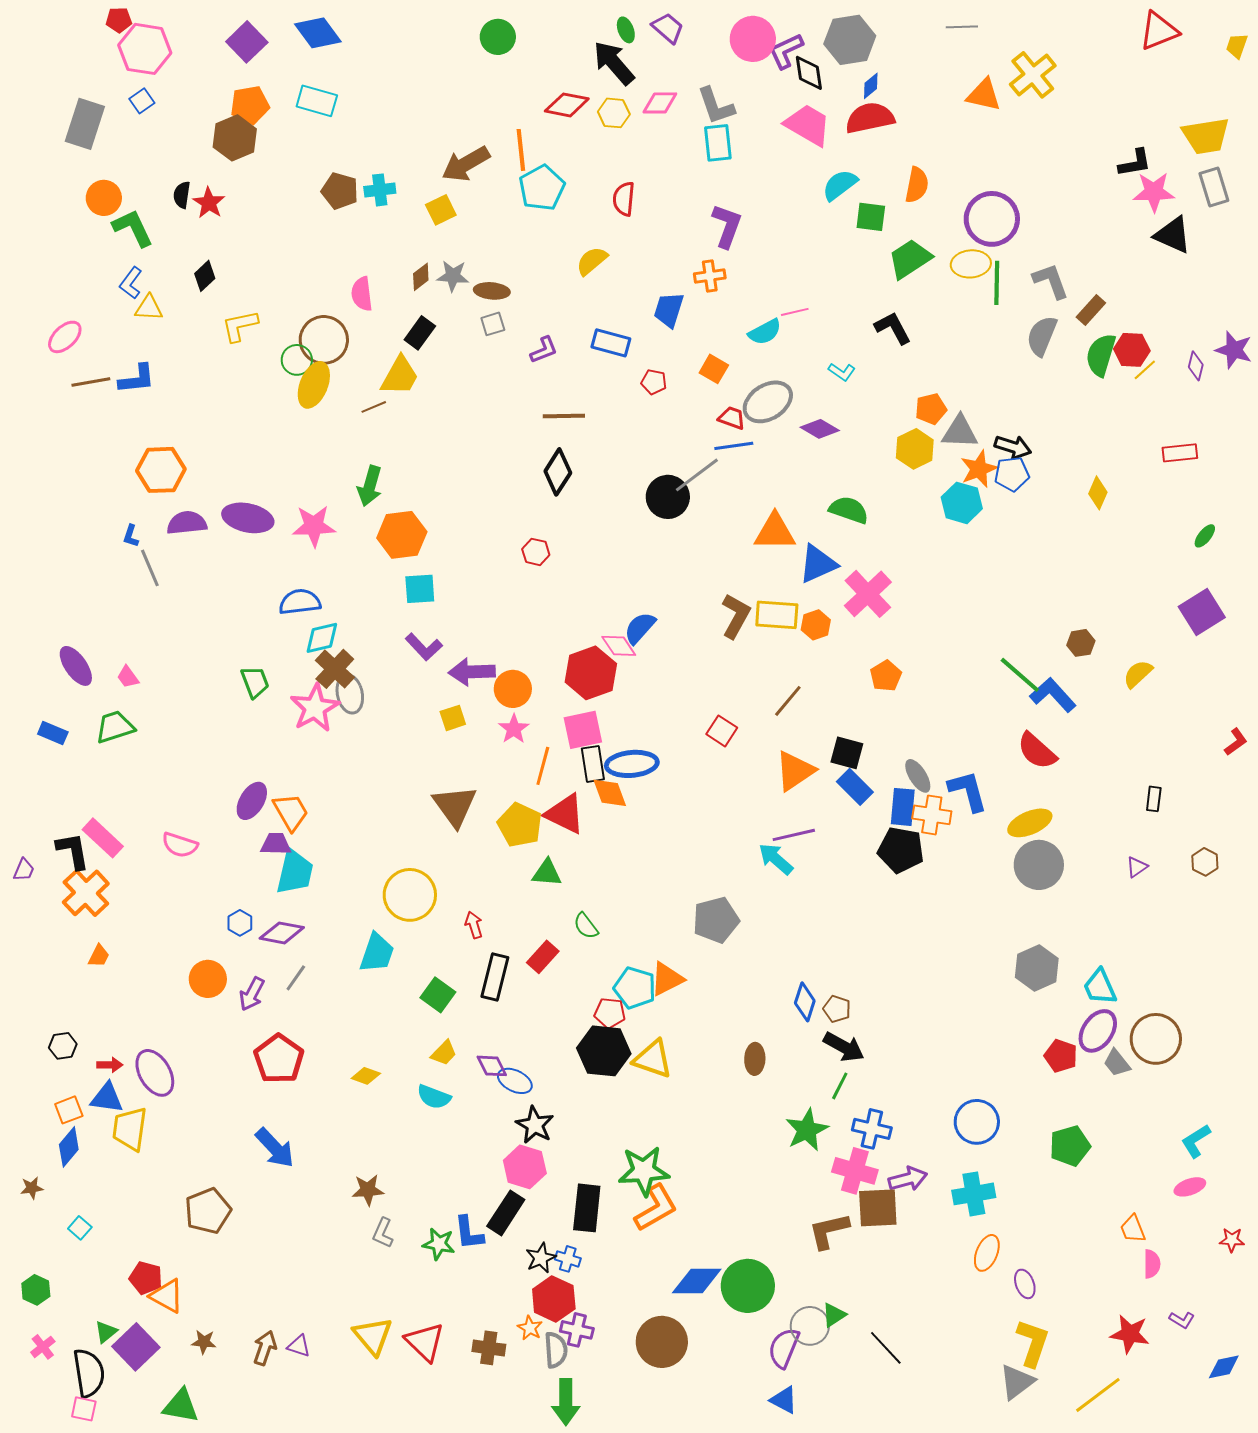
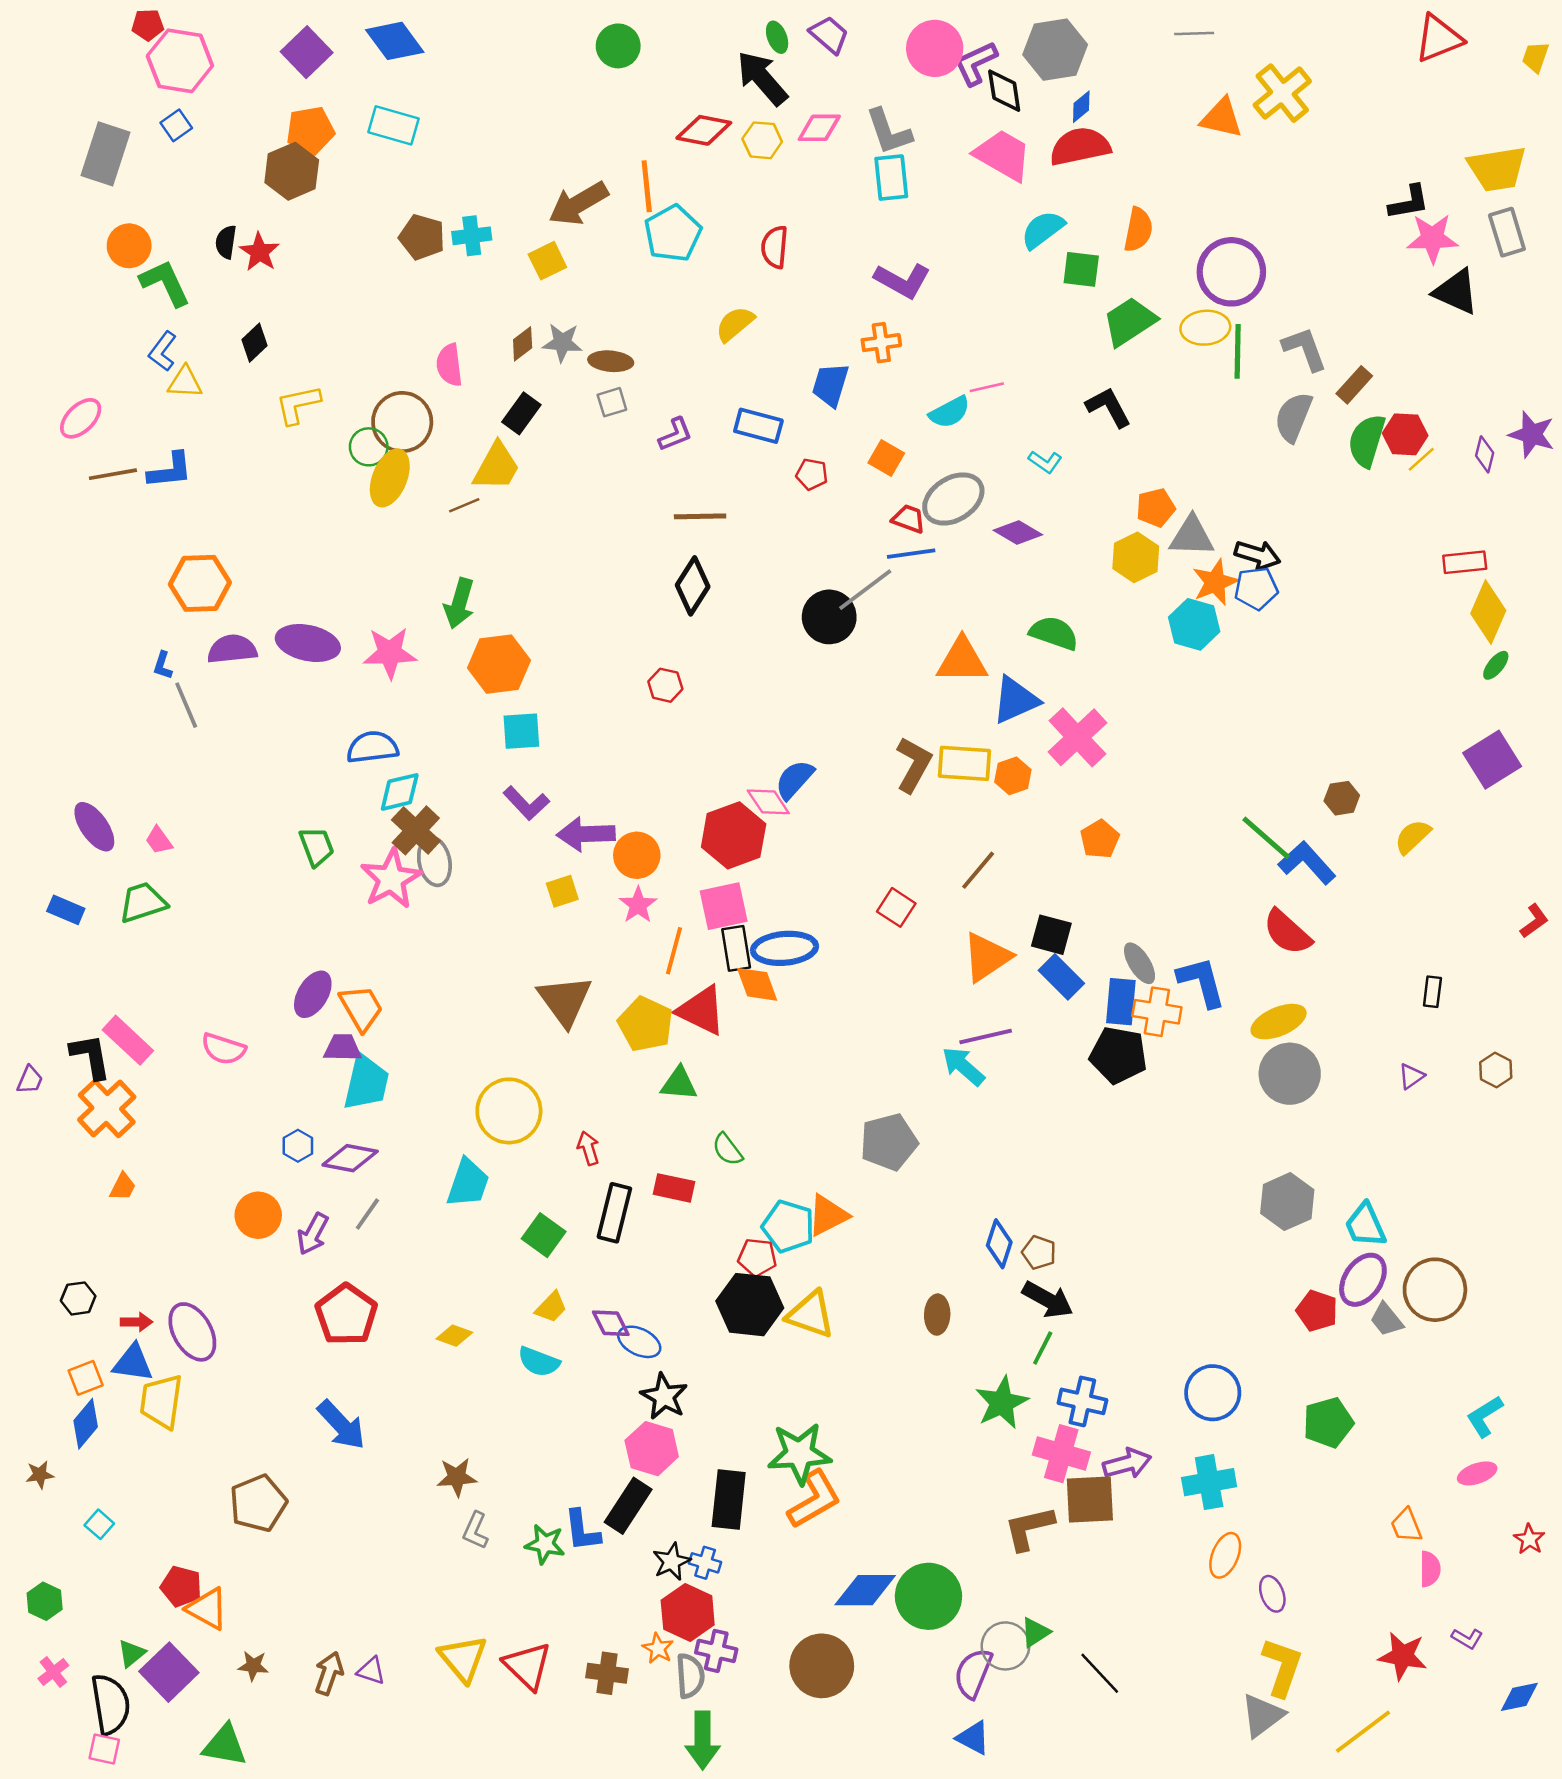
purple L-shape: (727, 226) -> (902, 281), turned 99
yellow diamond: (1098, 493) -> (1488, 612), moved, size x1.5
red rectangle: (543, 957) -> (674, 1188), turned 60
red star: (1232, 1240) -> (1529, 1539), turned 30

